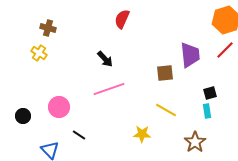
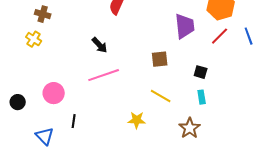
purple trapezoid: (190, 55) -> (185, 26), moved
black square: (210, 93) -> (201, 72), moved, turned 32
black line: (79, 135) -> (74, 121), turned 64

